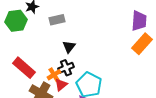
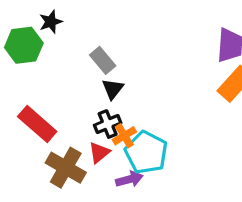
gray rectangle: (57, 20) -> (103, 60), moved, turned 63
orange cross: (54, 75) -> (124, 136), moved

